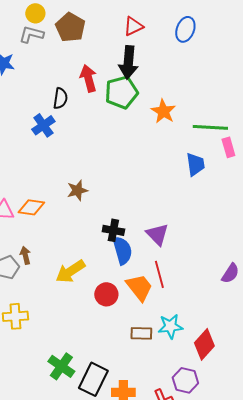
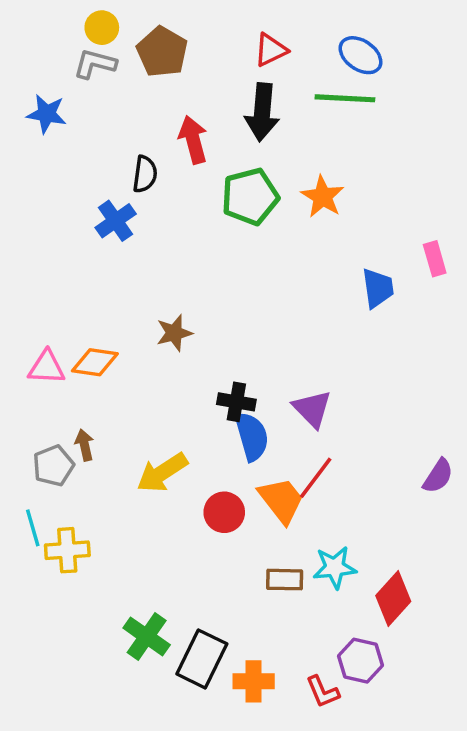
blue ellipse: (185, 29) -> (361, 55), turned -75
green pentagon: (121, 92) -> (250, 197), moved
green line: (210, 127) -> (345, 98), moved
red line: (159, 274) -> (316, 478), turned 52

